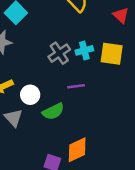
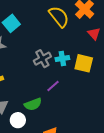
purple line: (76, 86) -> (53, 86), turned -40
white circle: (30, 95) -> (18, 120), moved

